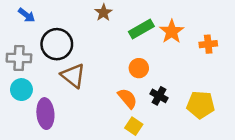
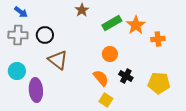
black circle: (57, 44) -> (45, 35), size x0.7
orange cross: (208, 44) -> (158, 39), moved
gray cross: (19, 58) -> (18, 35), moved

